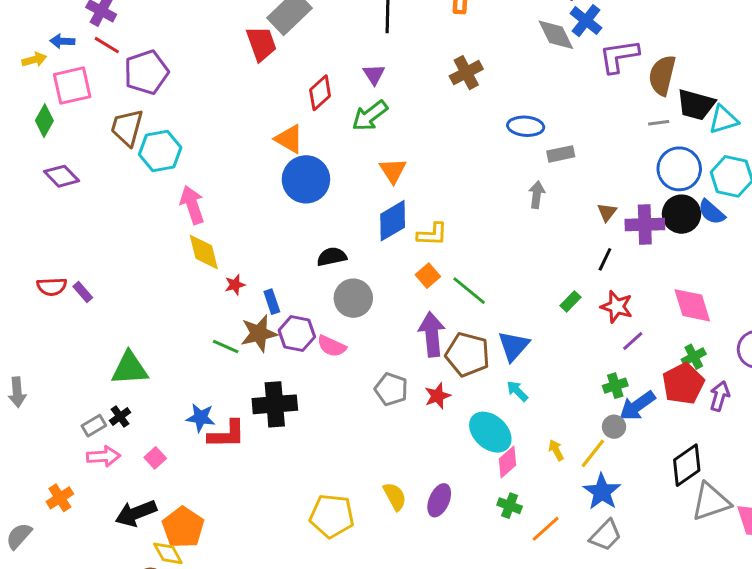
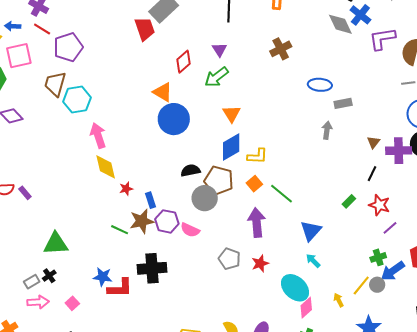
brown pentagon: (468, 354) -> (219, 180), moved
yellow line: (593, 453) -> (361, 285), moved

